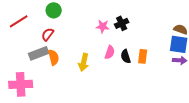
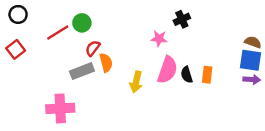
green circle: (54, 10) -> (82, 23), moved
black cross: (122, 23) -> (182, 19), moved
pink semicircle: (110, 52) -> (167, 70), size x1.6
orange semicircle: (54, 57) -> (106, 63), moved

